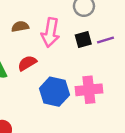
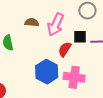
brown semicircle: (20, 27) -> (32, 22), moved
red semicircle: (27, 63) -> (65, 49), moved, turned -42

